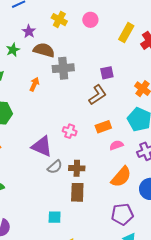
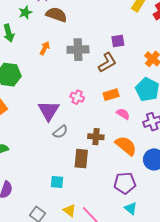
gray cross: (63, 68) -> (78, 50), moved
pink semicircle: (116, 145) -> (123, 114), turned 48
purple triangle: (42, 146) -> (49, 111), turned 35
brown cross: (77, 168) -> (96, 137), moved
orange semicircle: (121, 177) -> (126, 146), turned -95

